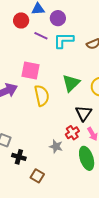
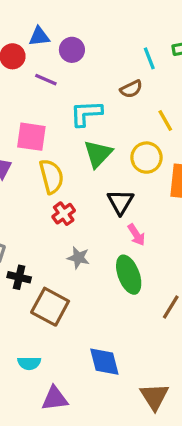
cyan L-shape: (64, 40) -> (86, 113), moved
red cross: (72, 133) -> (64, 214), moved
brown square: (37, 176) -> (50, 307), size x1.6

